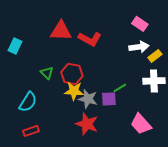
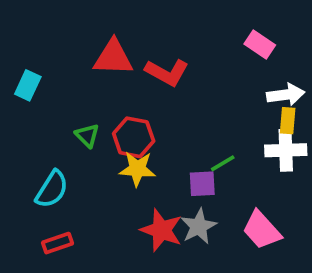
white arrow: (139, 47) -> (286, 95), moved
yellow rectangle: (155, 56) -> (288, 121), moved, turned -48
gray star: (88, 99) -> (199, 226), moved, turned 30

